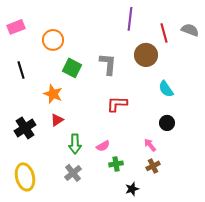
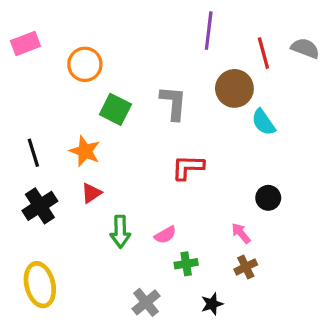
black line: (21, 70) -> (33, 153), moved
cyan semicircle: (166, 89) -> (263, 122), moved
gray cross: (73, 173) -> (146, 302), moved

